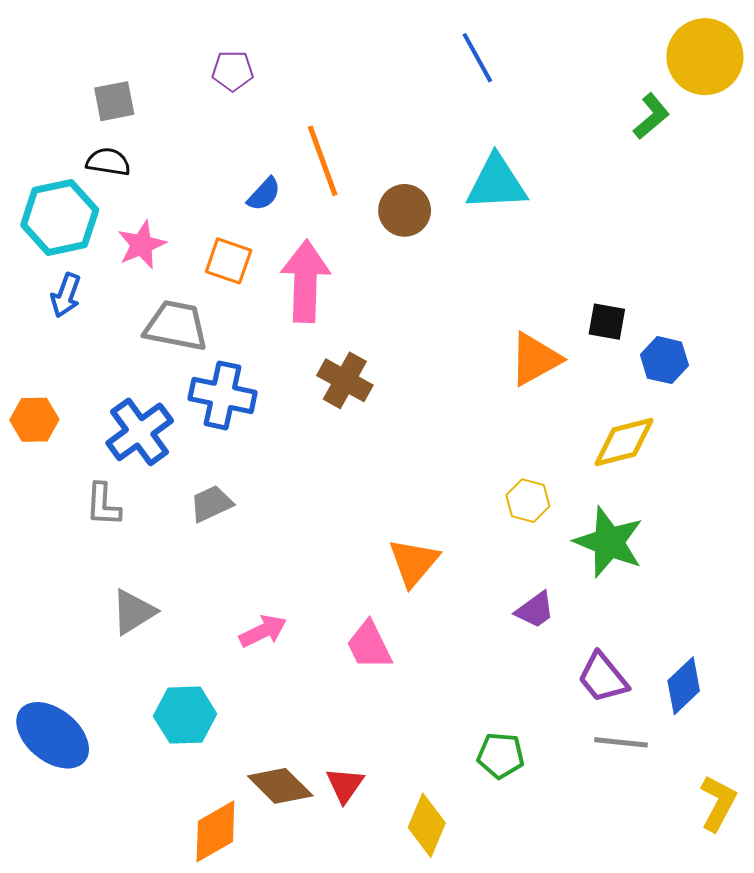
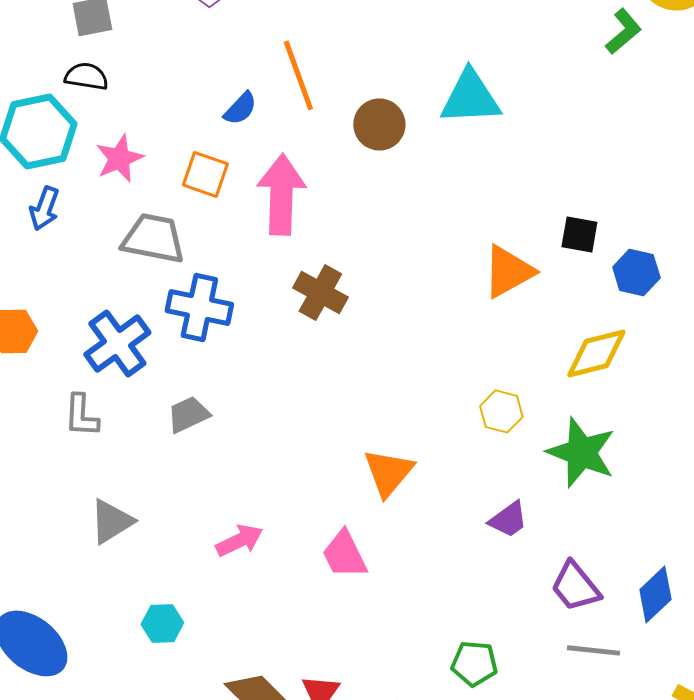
cyan hexagon: (185, 715) -> (162, 623), size x0.7

